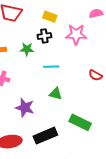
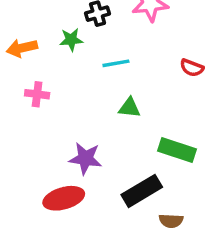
purple star: (25, 108) -> (85, 158), moved
black rectangle: (45, 136) -> (142, 191), moved

